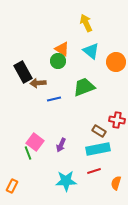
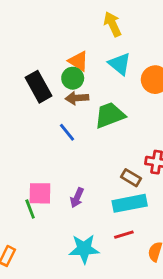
black rectangle: (23, 72) -> (39, 87), moved
brown arrow: (38, 83) -> (77, 98), moved
blue line: (54, 99) -> (67, 132), turned 64
pink square: (35, 142) -> (40, 193), turned -36

